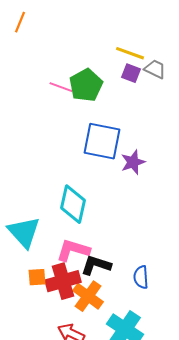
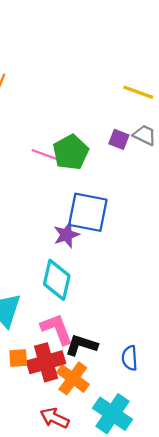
yellow line: (130, 53) -> (138, 92), moved
purple star: (133, 162) -> (66, 235), moved
pink L-shape: (73, 250) -> (57, 329), turned 52

